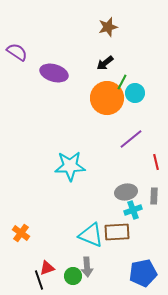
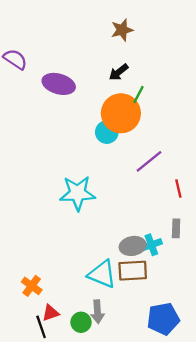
cyan circle: (135, 93) -> (107, 132), moved
gray ellipse: (126, 192) -> (133, 246), moved
orange cross: (21, 233) -> (32, 286), moved

